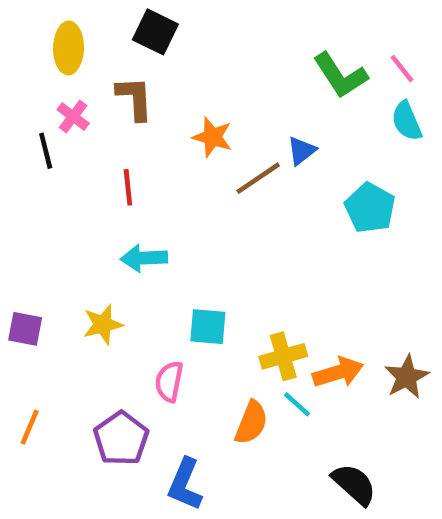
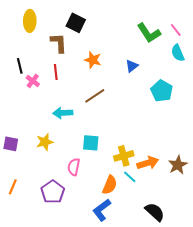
black square: (155, 32) -> (76, 23), moved
pink cross: (73, 117) -> (33, 81), moved
brown line: (258, 178) -> (95, 96), moved
red line: (128, 187) -> (56, 72), moved
blue L-shape: (185, 484) -> (102, 210), moved, turned 30

